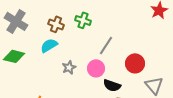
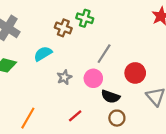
green cross: (83, 20) -> (85, 18), moved
brown cross: (56, 24) -> (63, 28), moved

